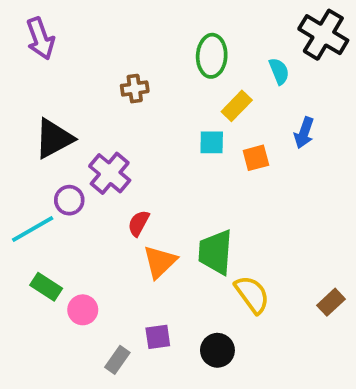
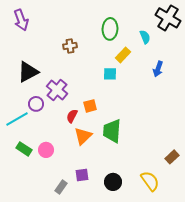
orange square: (256, 158) -> (90, 106), moved
yellow semicircle: (252, 294) -> (150, 181), moved
pink circle: (83, 310) -> (46, 150), moved

